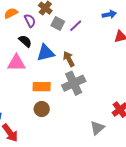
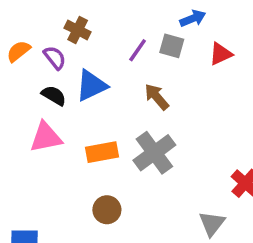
gray square: (58, 24) -> (172, 46), moved
blue triangle: (46, 53) -> (91, 86), moved
brown arrow: (69, 59) -> (157, 97), moved
orange rectangle: (42, 87) -> (102, 152), moved

